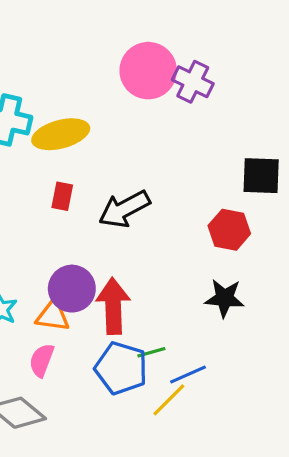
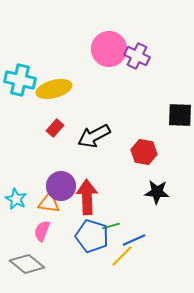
red rectangle: (62, 196) -> (55, 128), turned 30
red hexagon: (229, 230) -> (144, 152), moved

